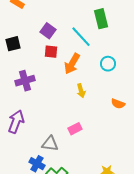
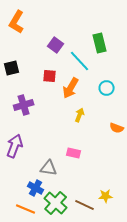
purple square: (48, 31) -> (56, 45), moved
yellow arrow: (81, 91) -> (80, 115), turned -144
pink rectangle: (75, 129) -> (74, 153), turned 40

